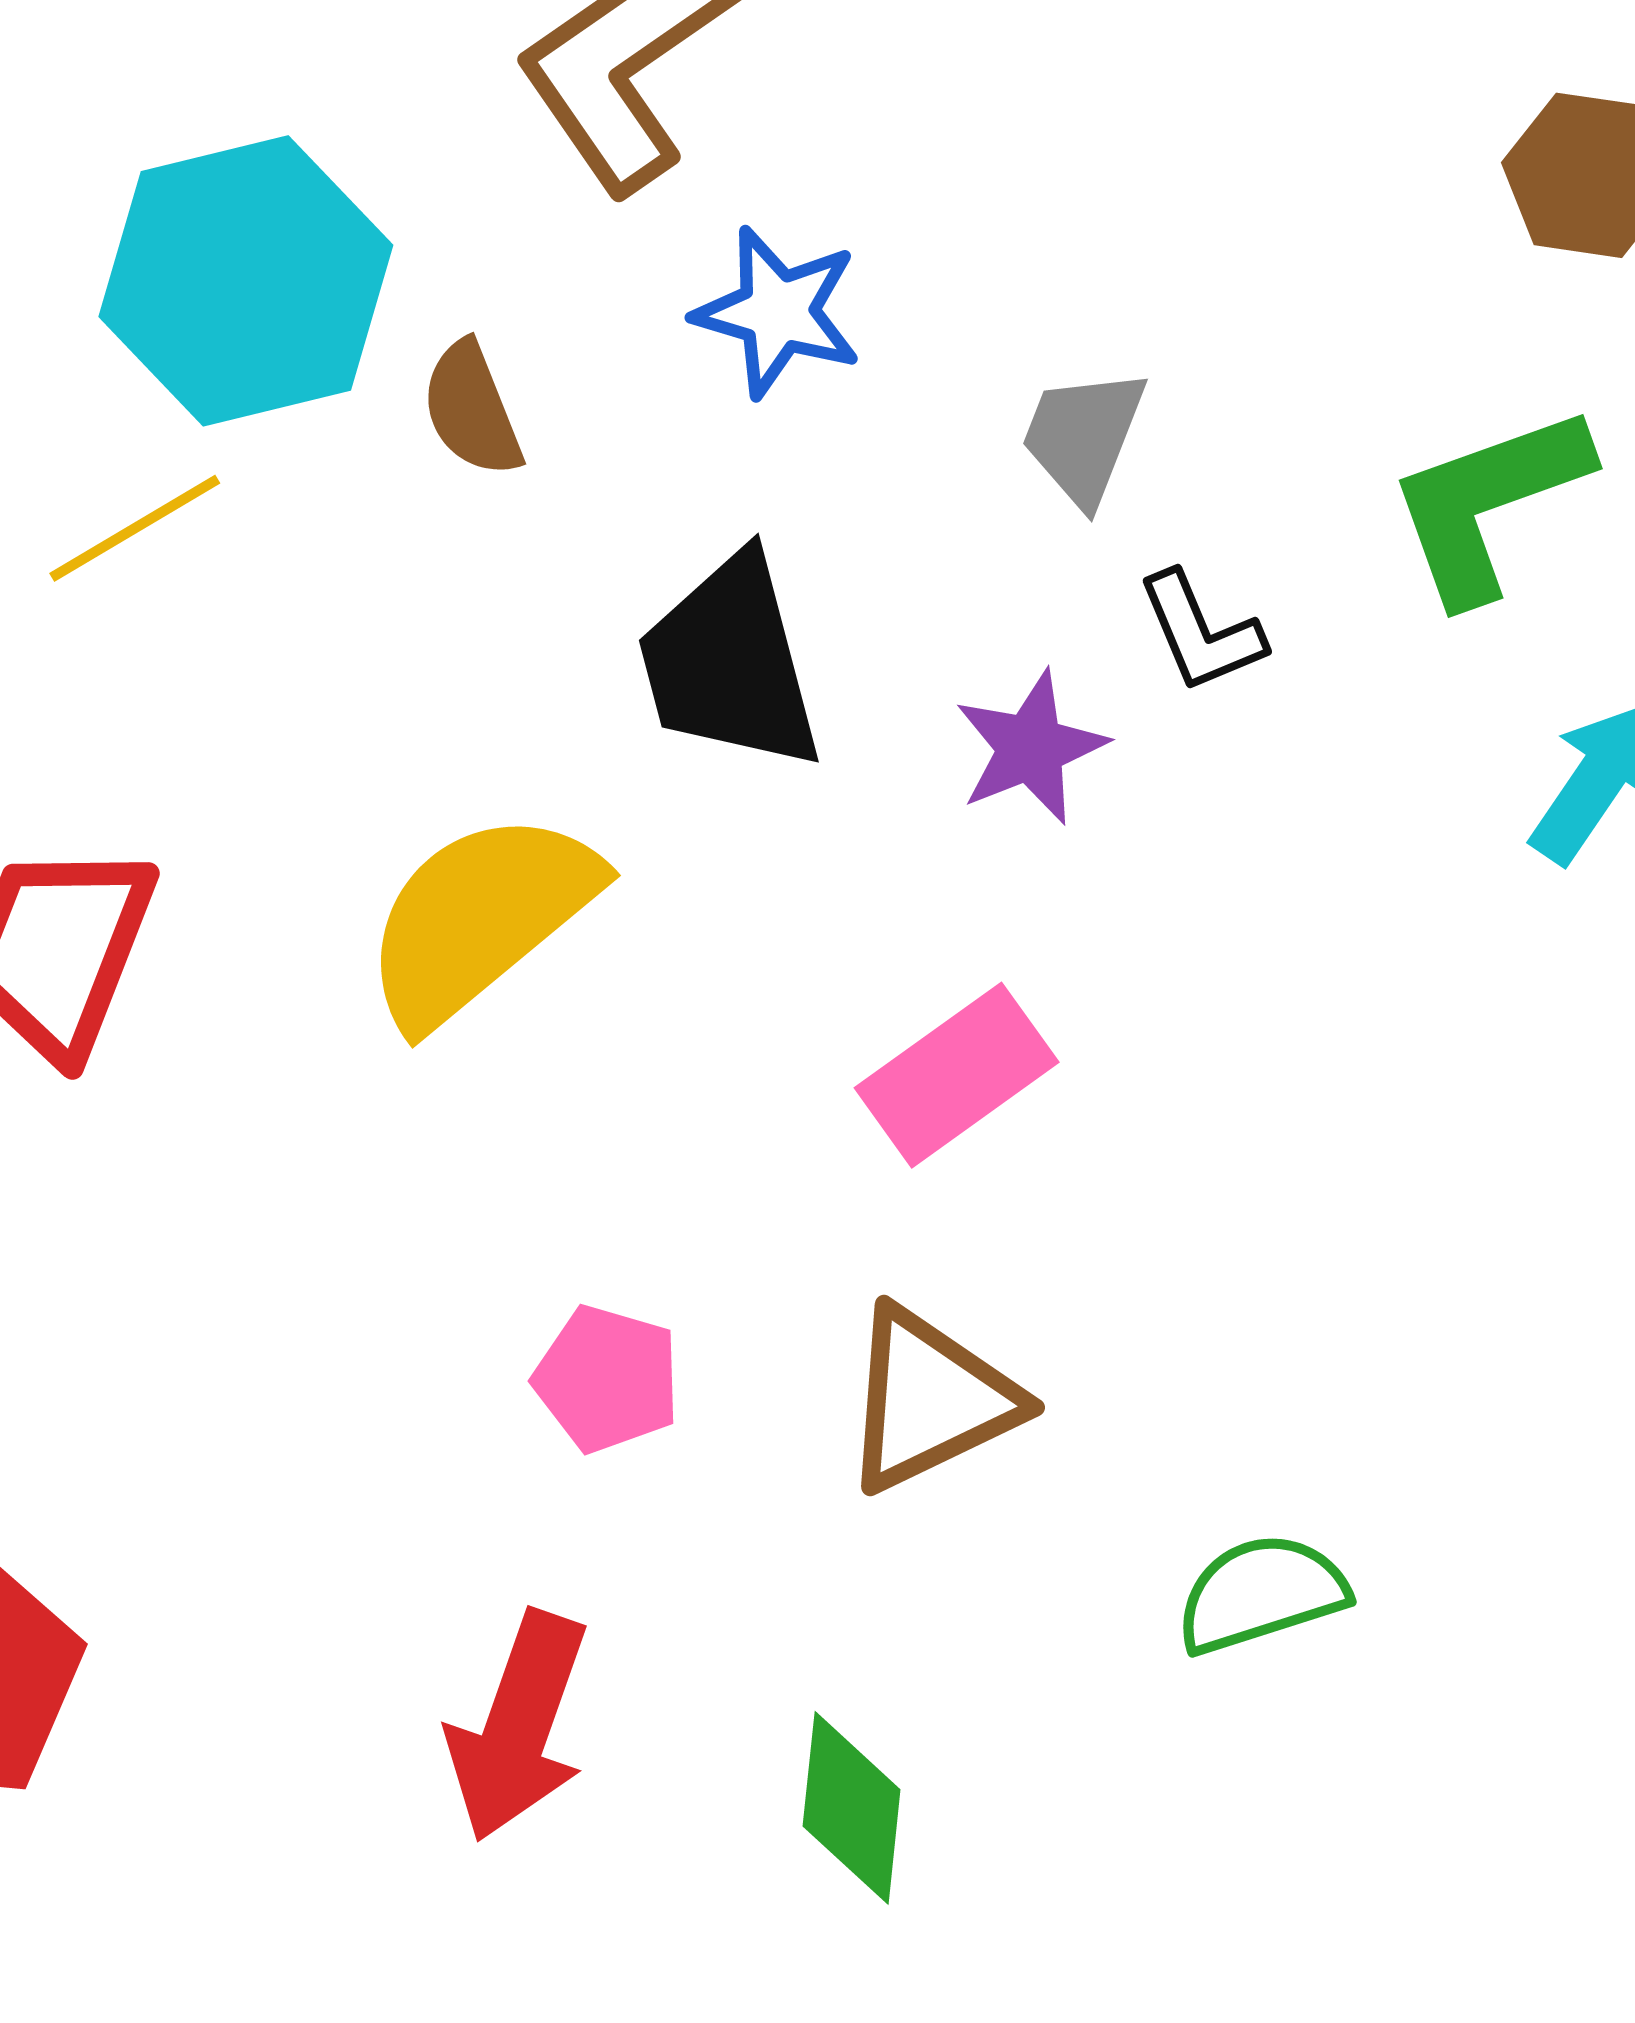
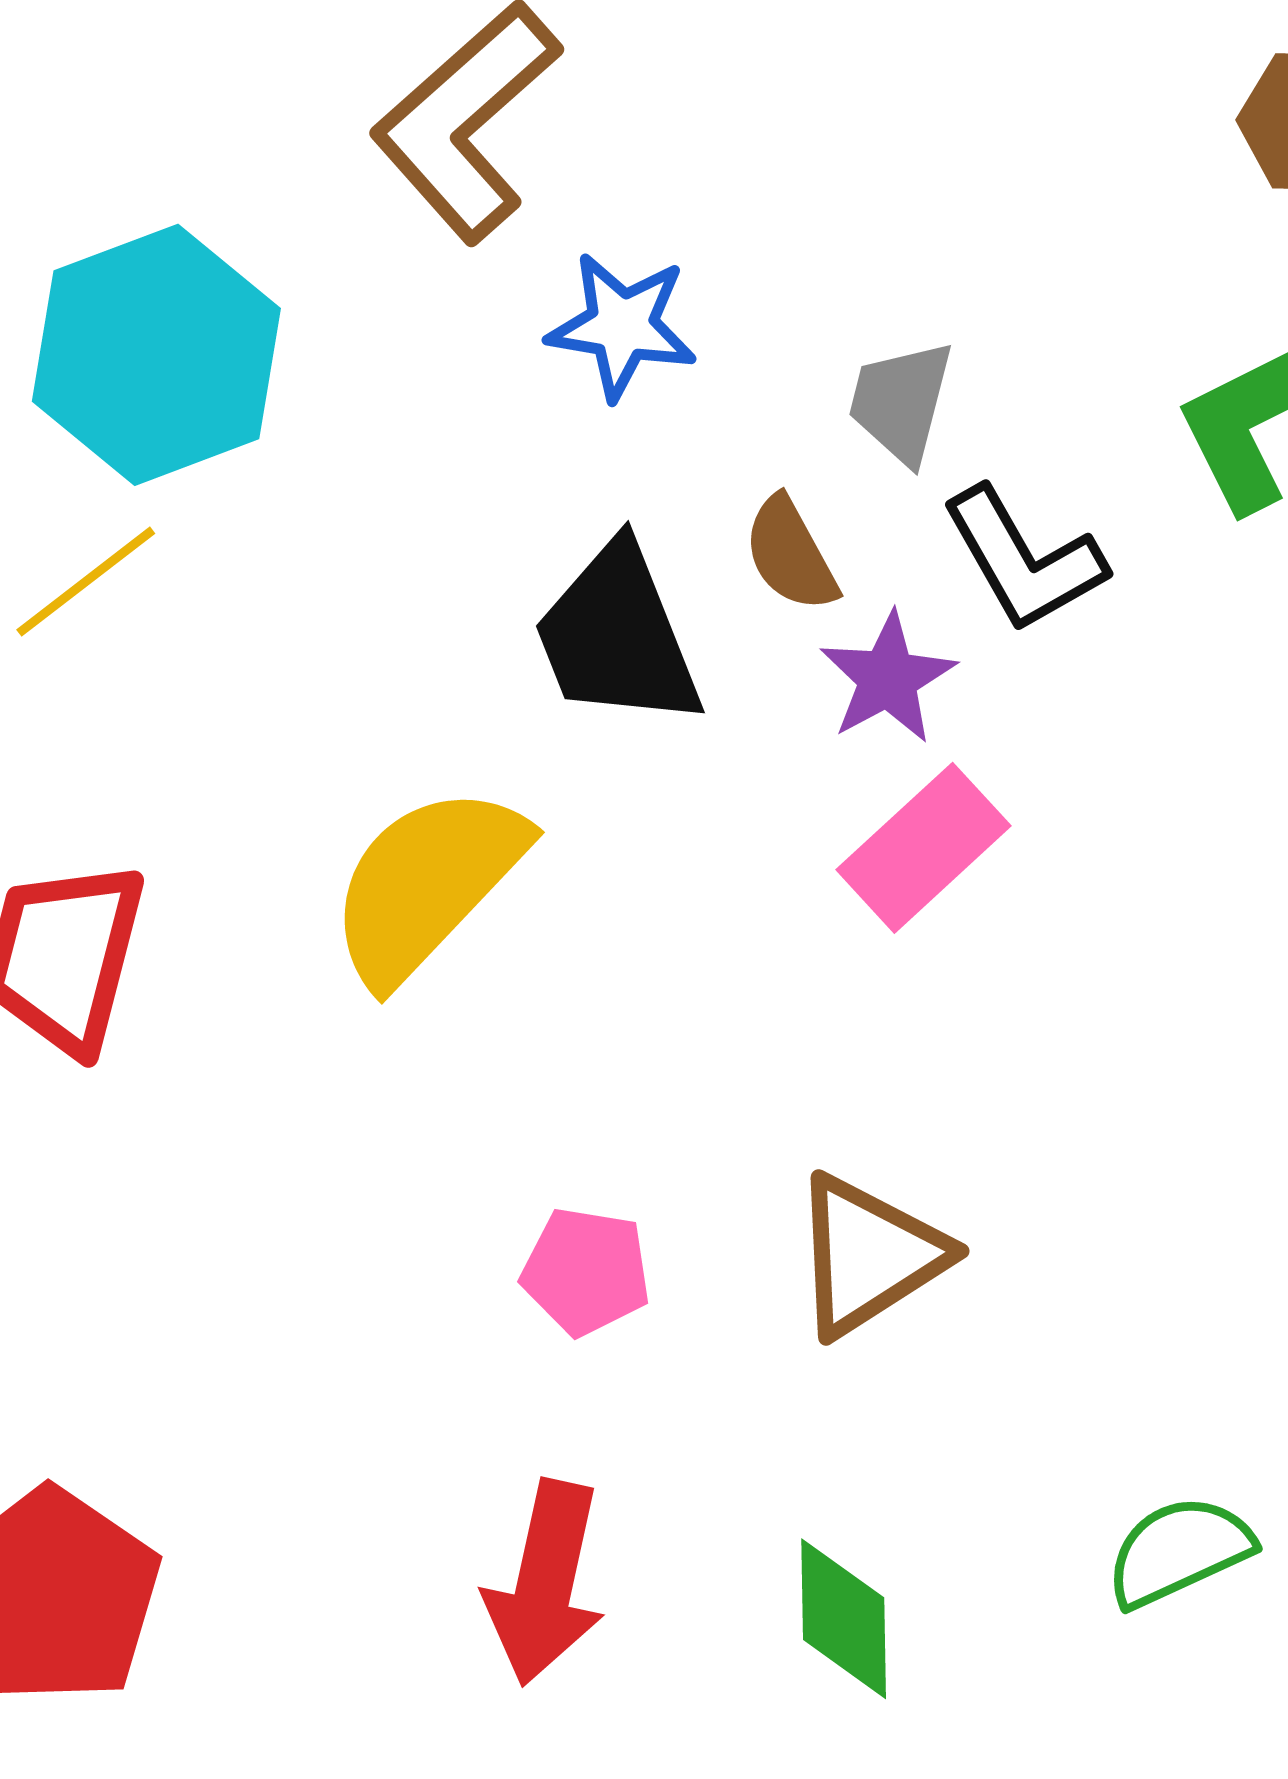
brown semicircle: (472, 409) -> (790, 554), moved
black L-shape: (1201, 632) -> (1024, 560), size x1.4
pink rectangle: (957, 1075) -> (924, 848), moved
green semicircle: (1261, 1594) -> (1179, 1551), moved

